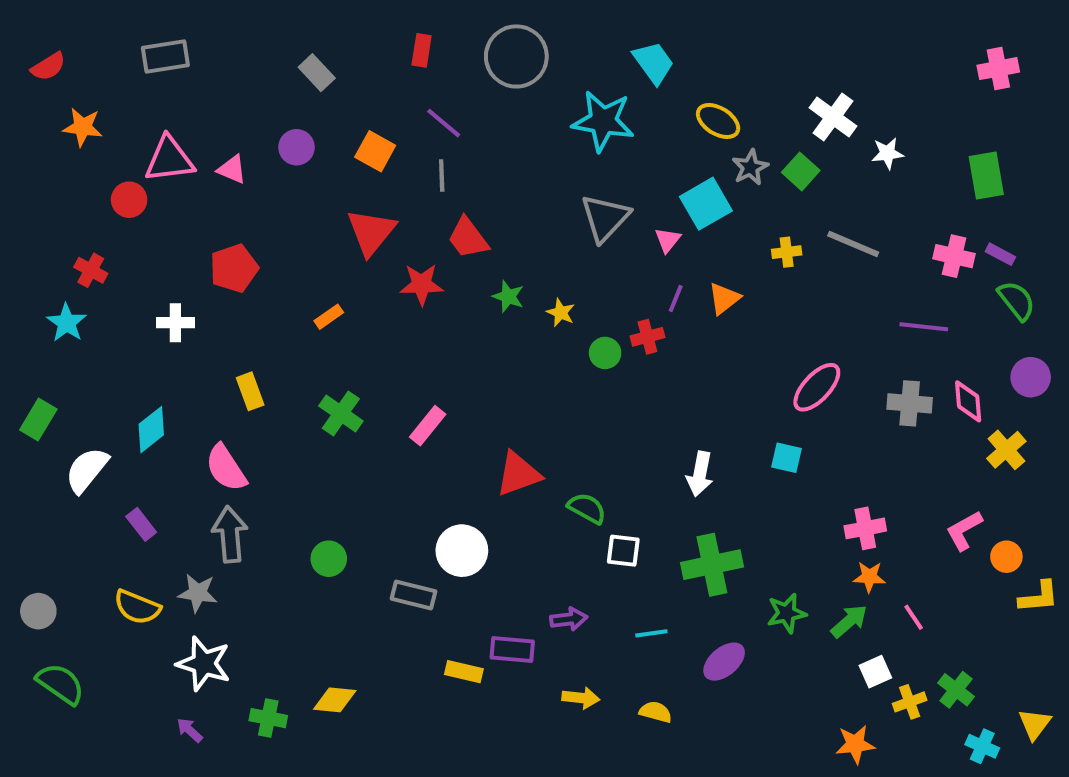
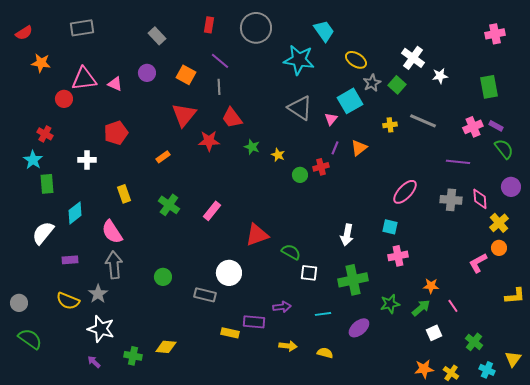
gray triangle: (605, 218) -> (300, 108), turned -40
pink cross: (954, 256) -> (473, 127), turned -36
green rectangle: (38, 420) -> (47, 184), moved, turned -36
purple rectangle: (141, 524) -> (70, 260), turned -56
pink cross: (865, 528) -> (398, 256), moved
orange circle: (1006, 557) -> (499, 248), moved
gray star: (198, 593) -> (98, 294), turned 30
yellow cross: (910, 702) -> (451, 373), moved, turned -35

